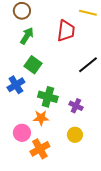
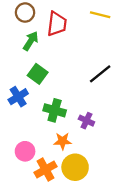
red trapezoid: (66, 31) -> (57, 24), moved
orange star: (41, 118) -> (63, 141), moved
yellow circle: (75, 135) -> (75, 167), moved, size x1.5

